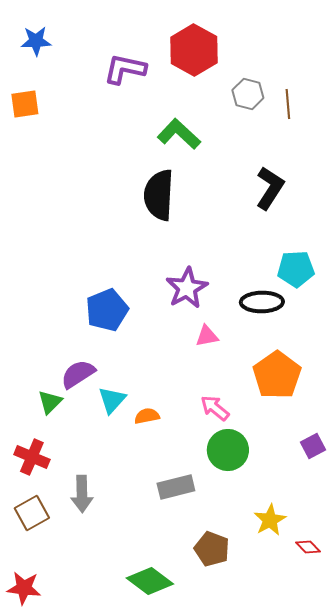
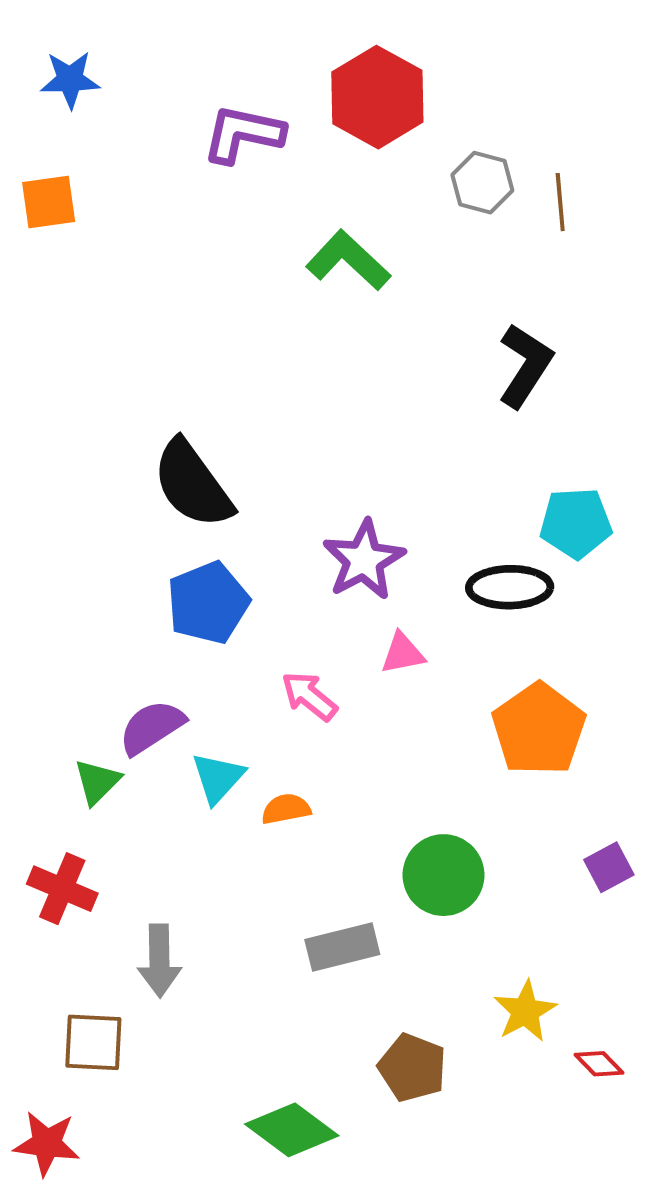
black semicircle: (159, 195) -> (193, 484), moved, turned -39
pink arrow: (215, 408) -> (309, 696), moved
brown square: (32, 513) -> (93, 1042), moved, turned 32

